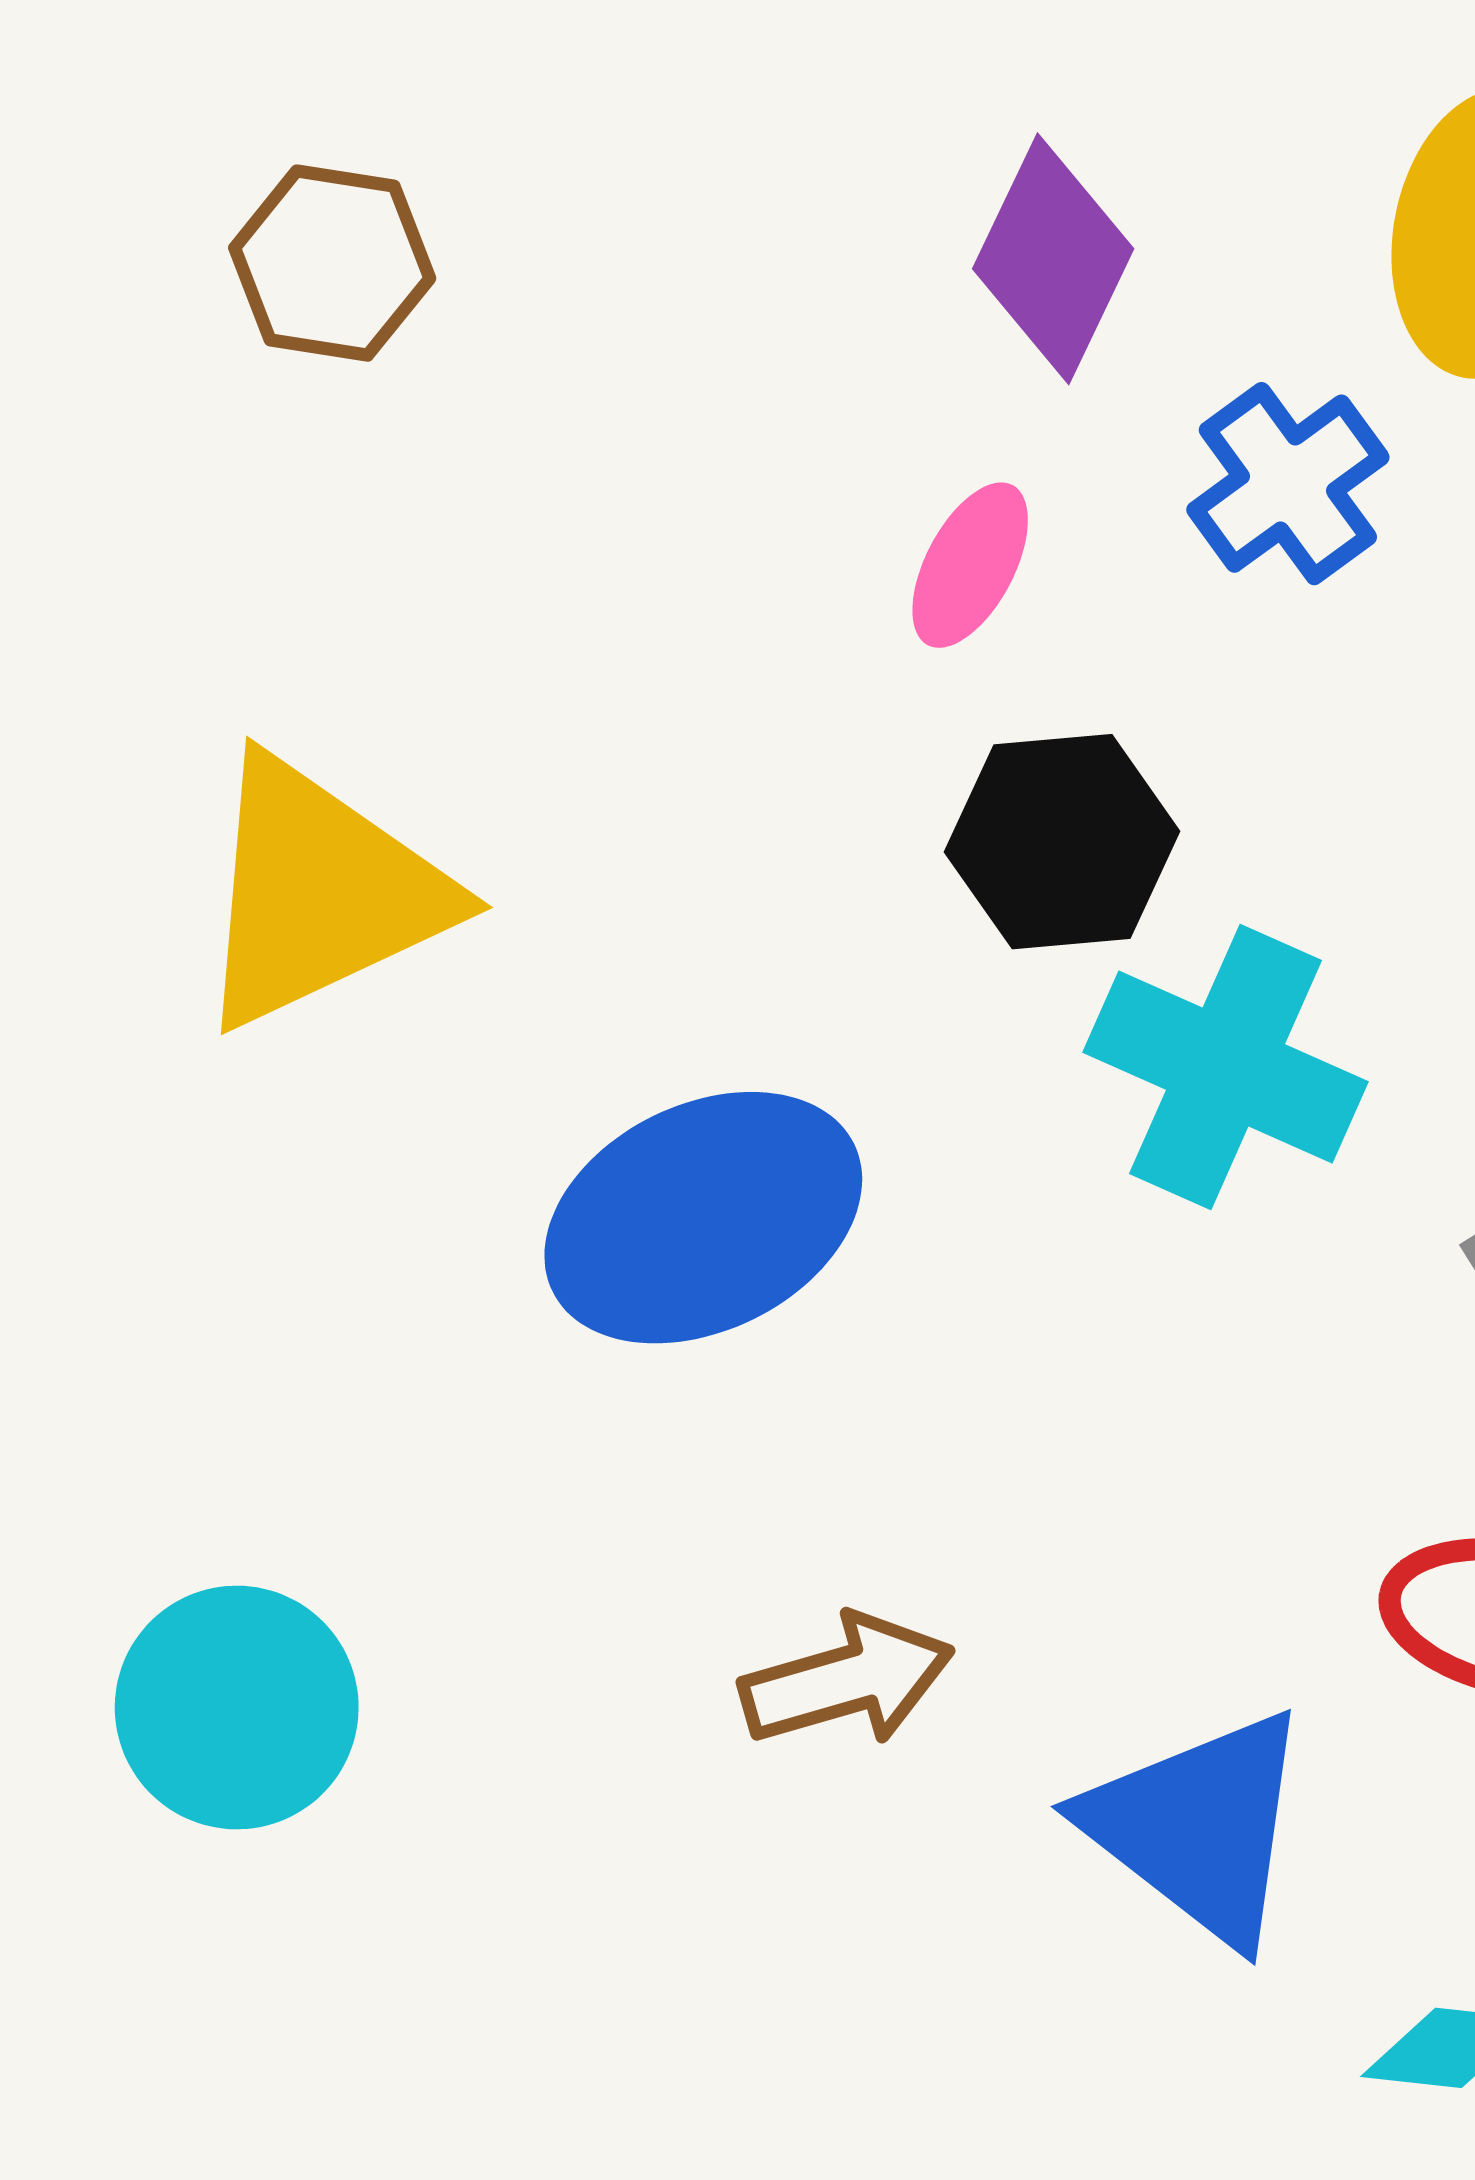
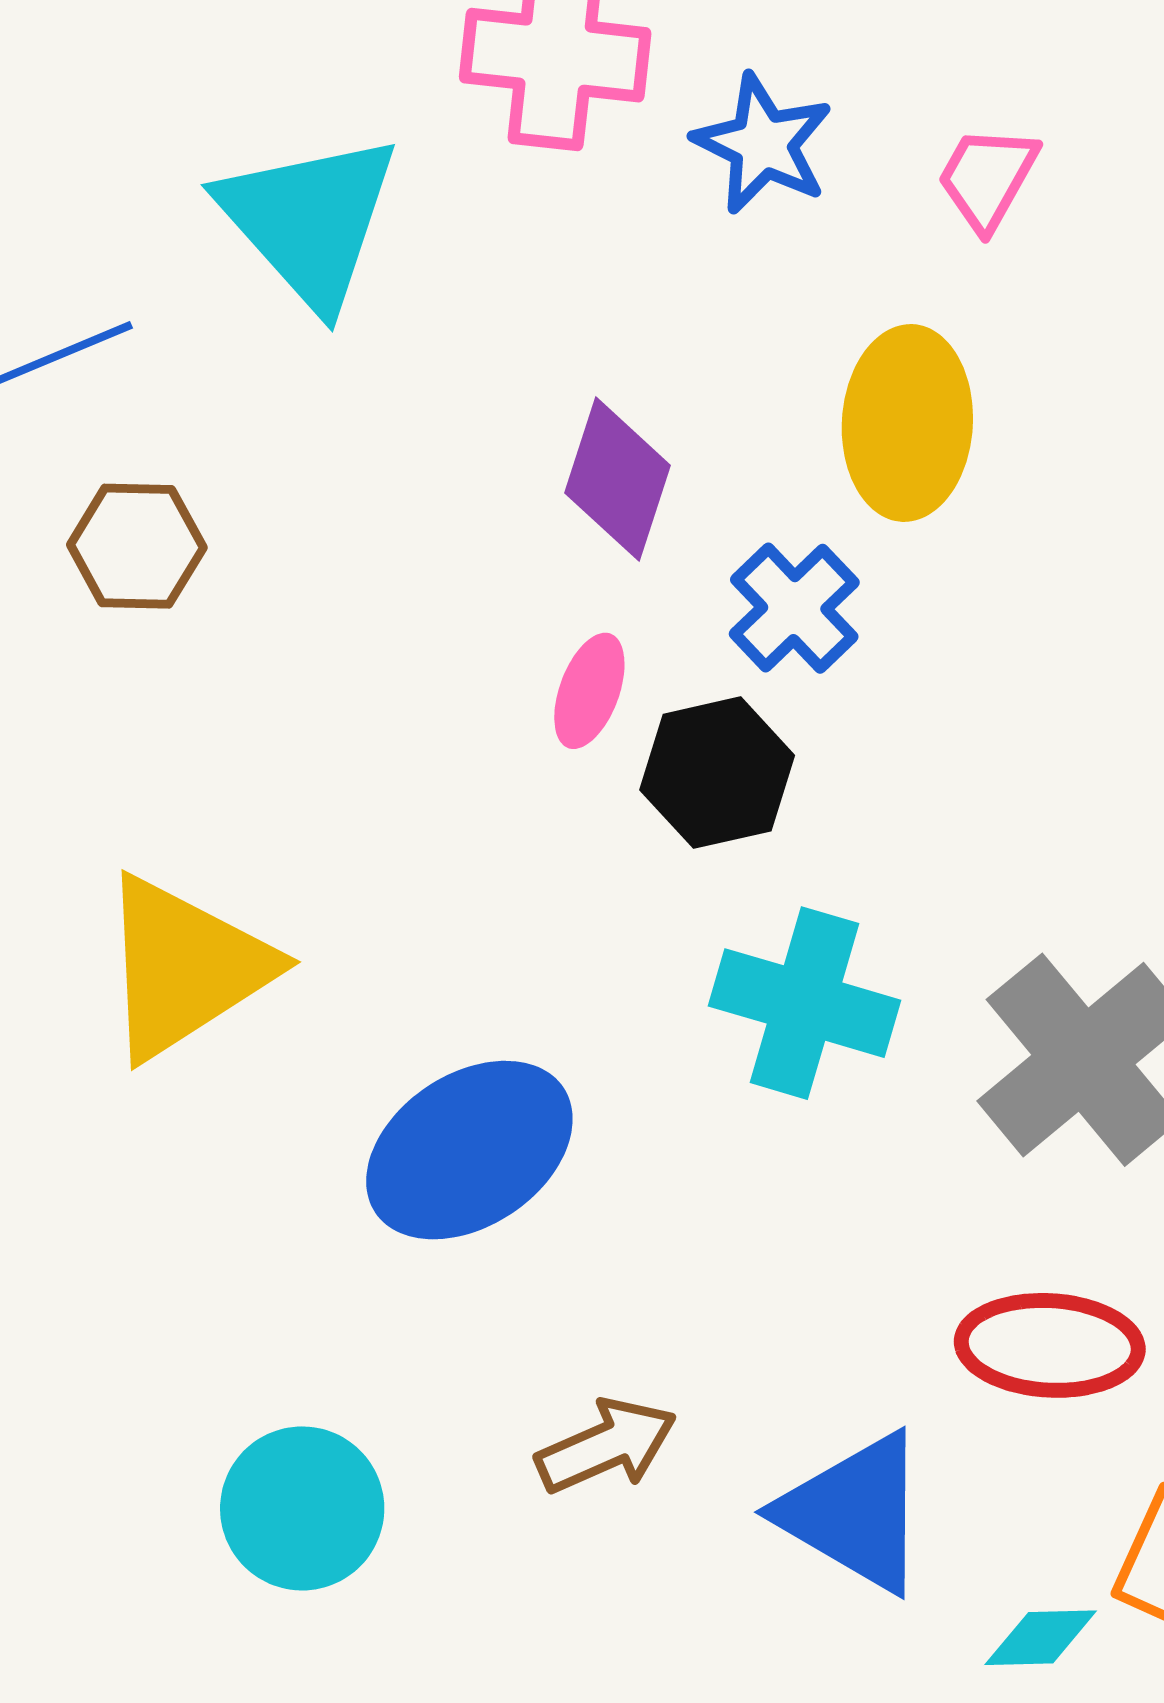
black hexagon: (1062, 842) -> (717, 773), moved
cyan circle: (237, 1707) -> (302, 1508), moved

